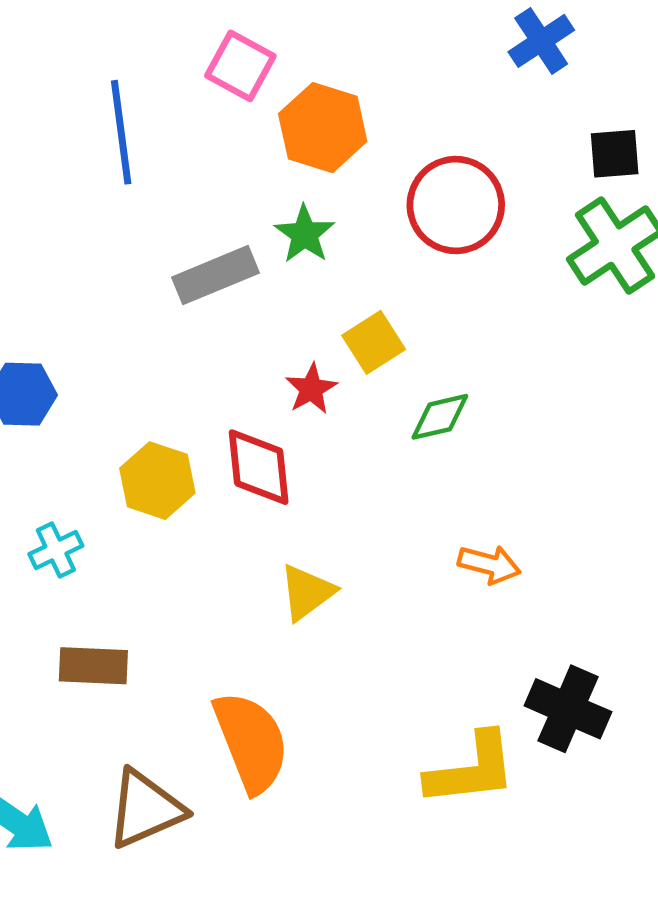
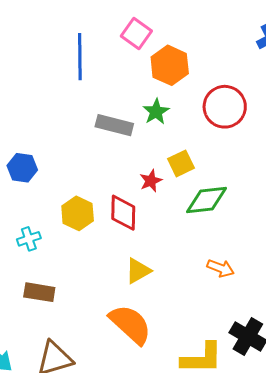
gray rectangle: (216, 275) -> (114, 125), turned 30
green diamond: (440, 417) -> (206, 200), size x1.5
orange semicircle: (251, 742) -> (130, 324), moved, turned -33

